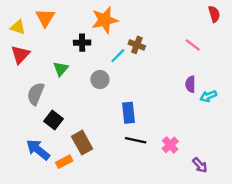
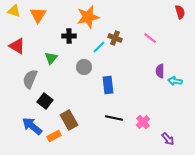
yellow triangle: (18, 27) -> (14, 11), moved
pink line: (193, 45) -> (150, 38), moved
red triangle: (20, 55) -> (17, 46), turned -42
cyan arrow: (208, 96) -> (175, 81), turned 32
blue rectangle: (128, 113) -> (108, 85), moved

